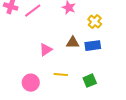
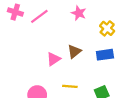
brown triangle: (73, 43) -> (74, 51), moved, turned -40

